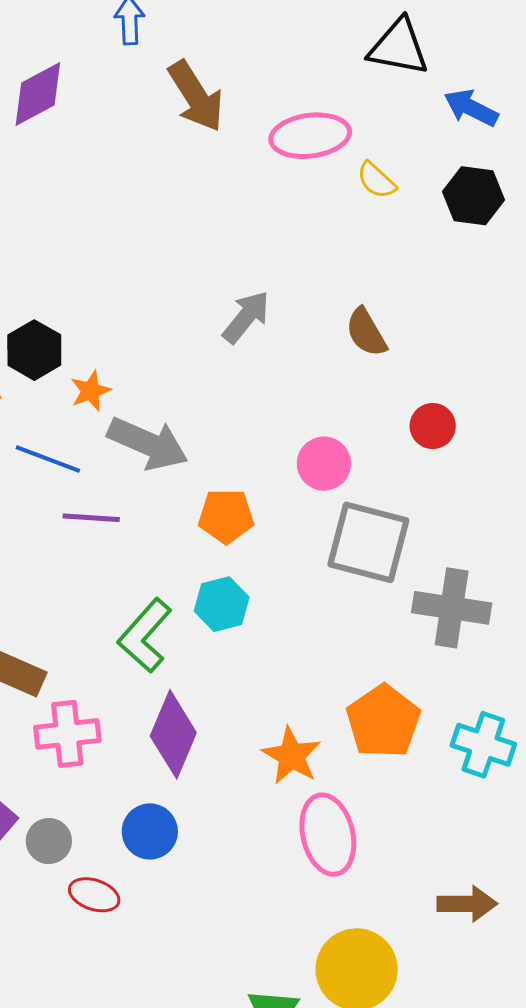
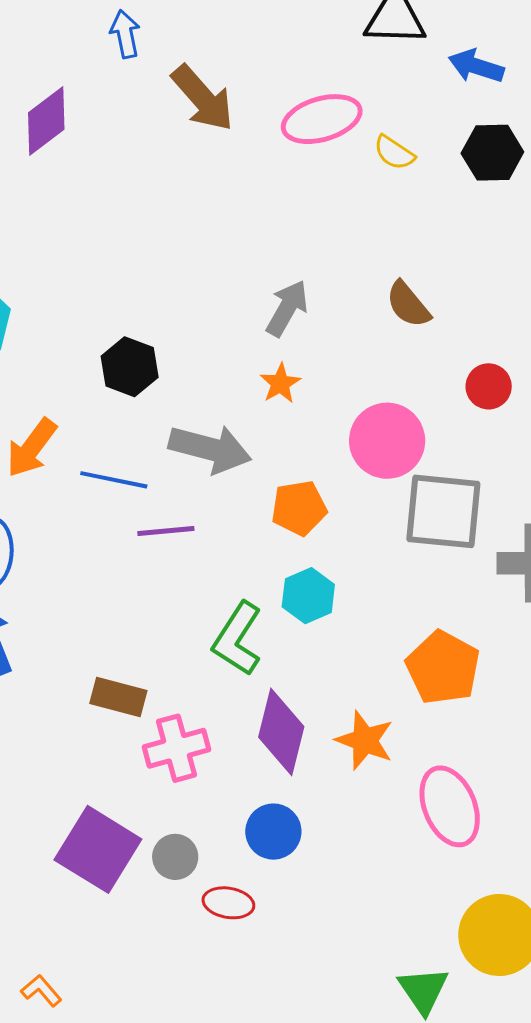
black hexagon: (34, 350) -> (130, 367), moved
orange star: (91, 391) -> (280, 383), moved
pink circle: (324, 464) -> (387, 441), size x1.4
orange pentagon: (383, 721) -> (443, 668), moved
orange star: (291, 756) -> (365, 740), moved

